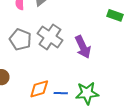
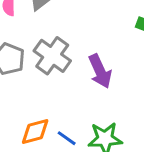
blue line: (61, 93) -> (67, 138), turned 32

